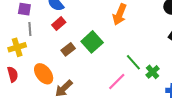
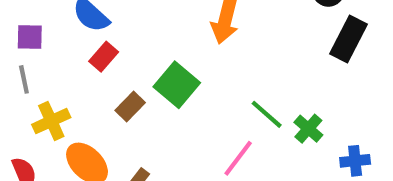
gray line: (30, 29) -> (24, 79), moved
yellow cross: (17, 47) -> (51, 121), moved

